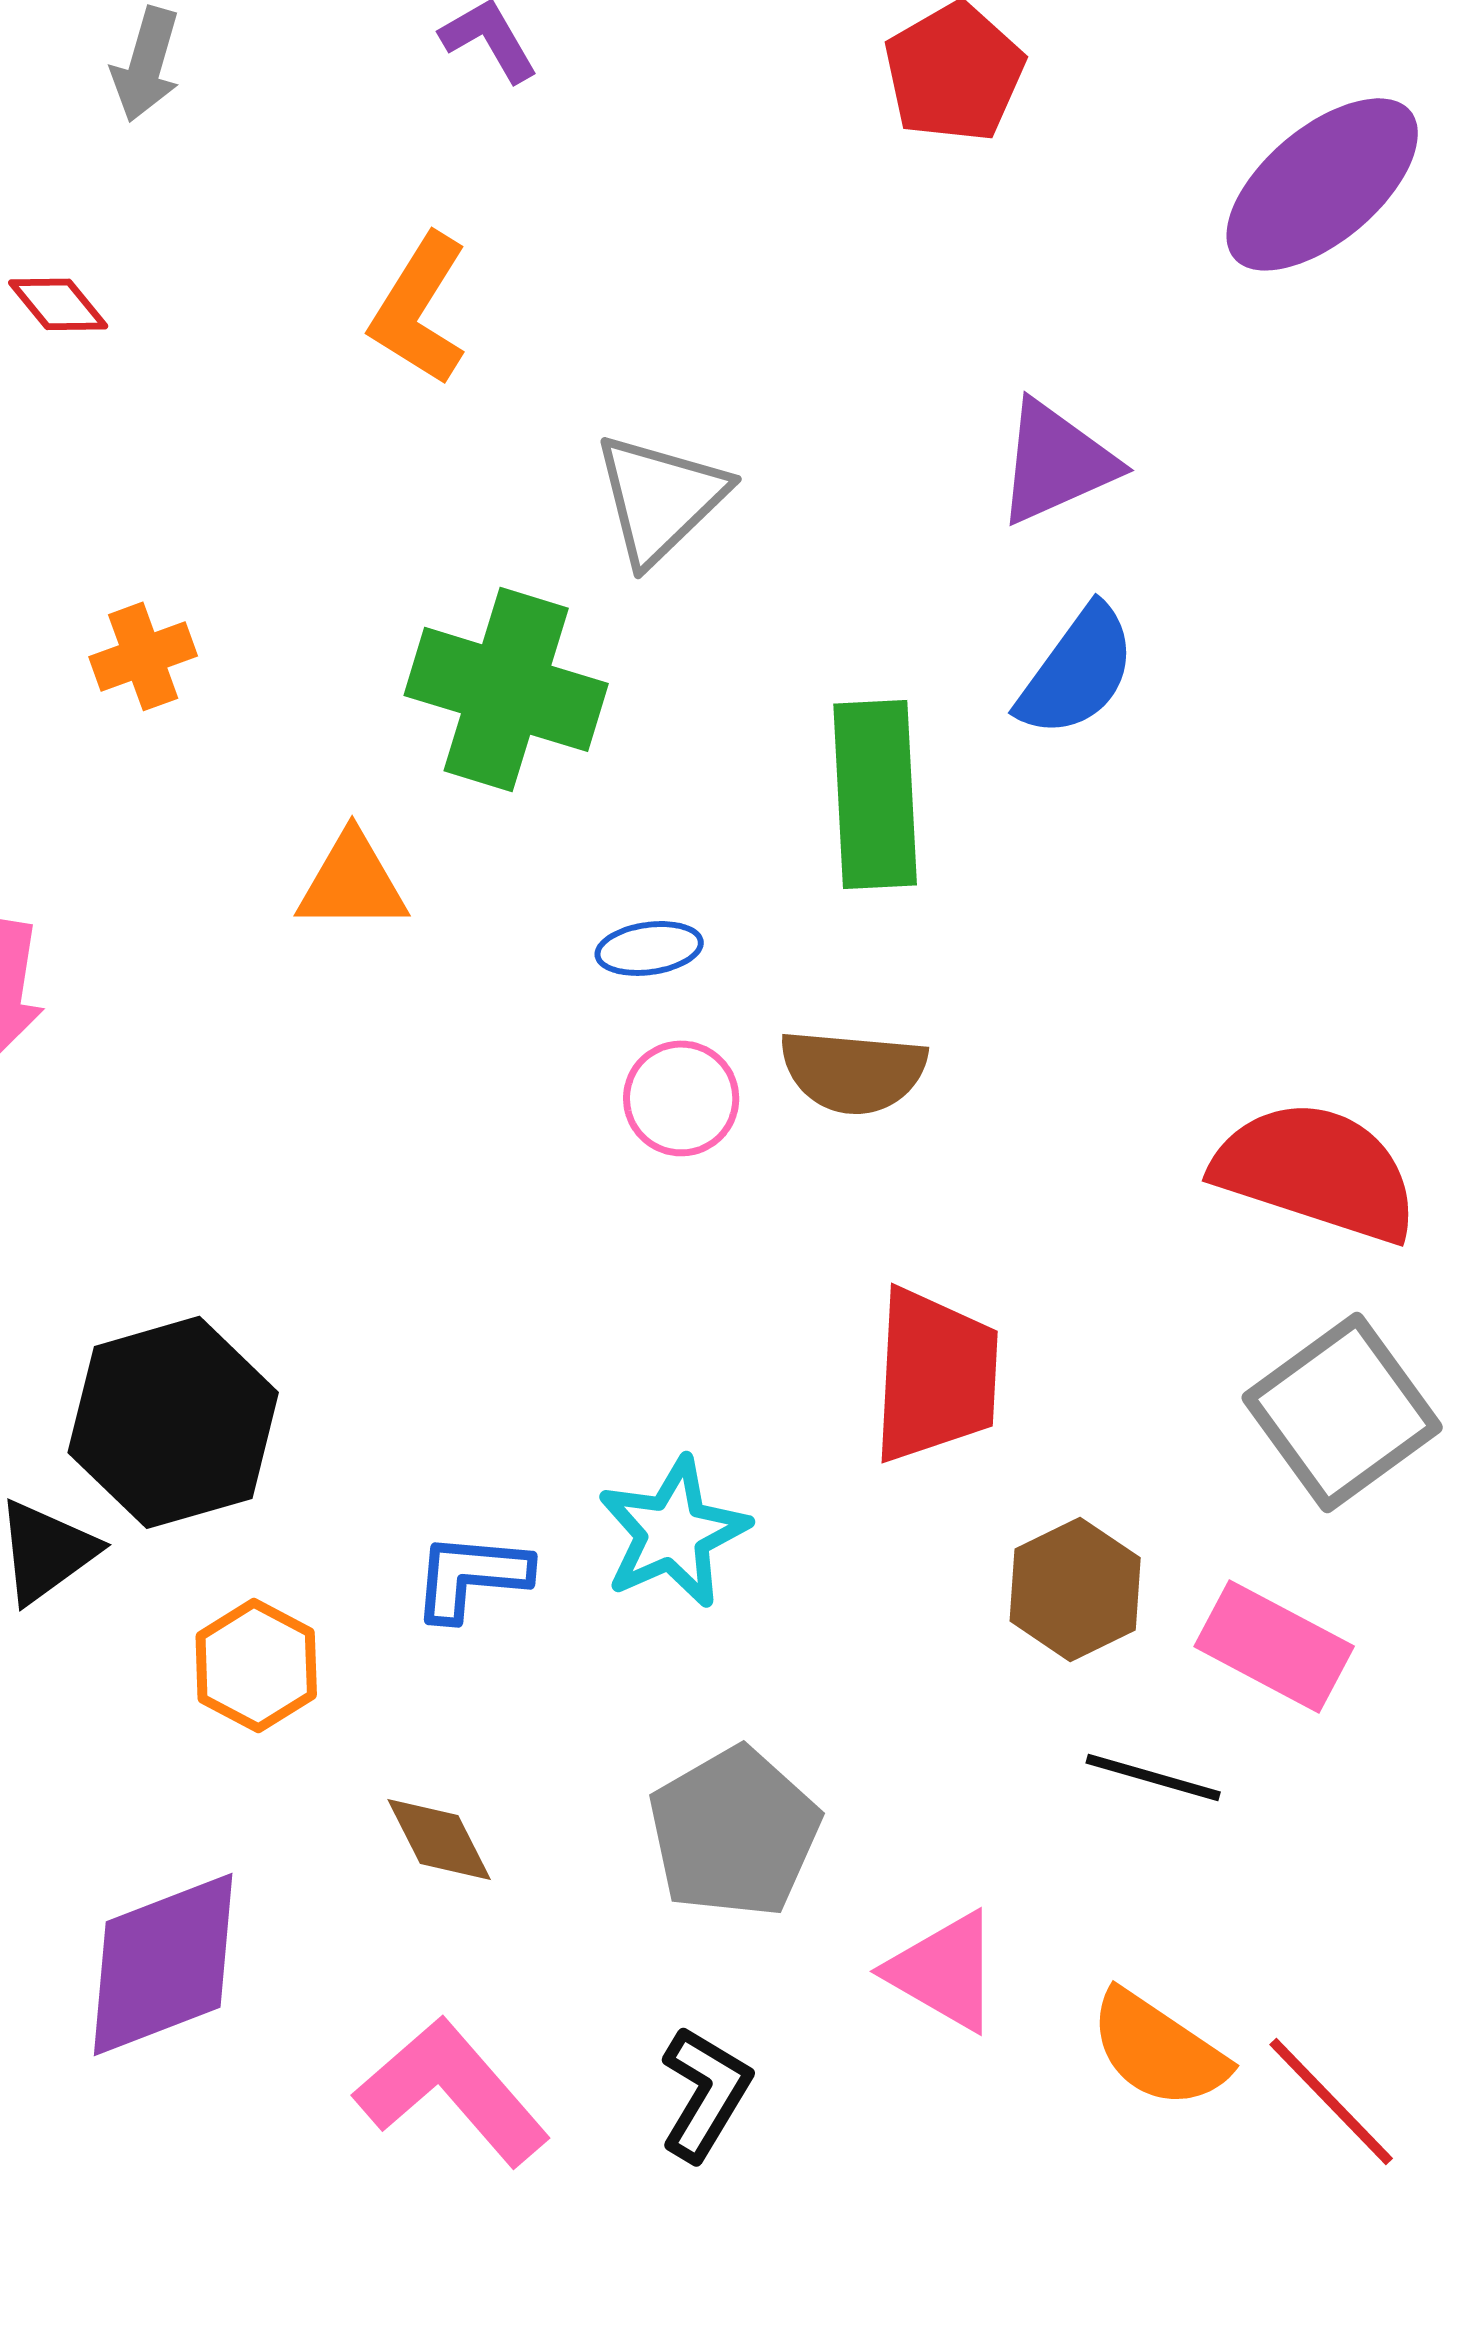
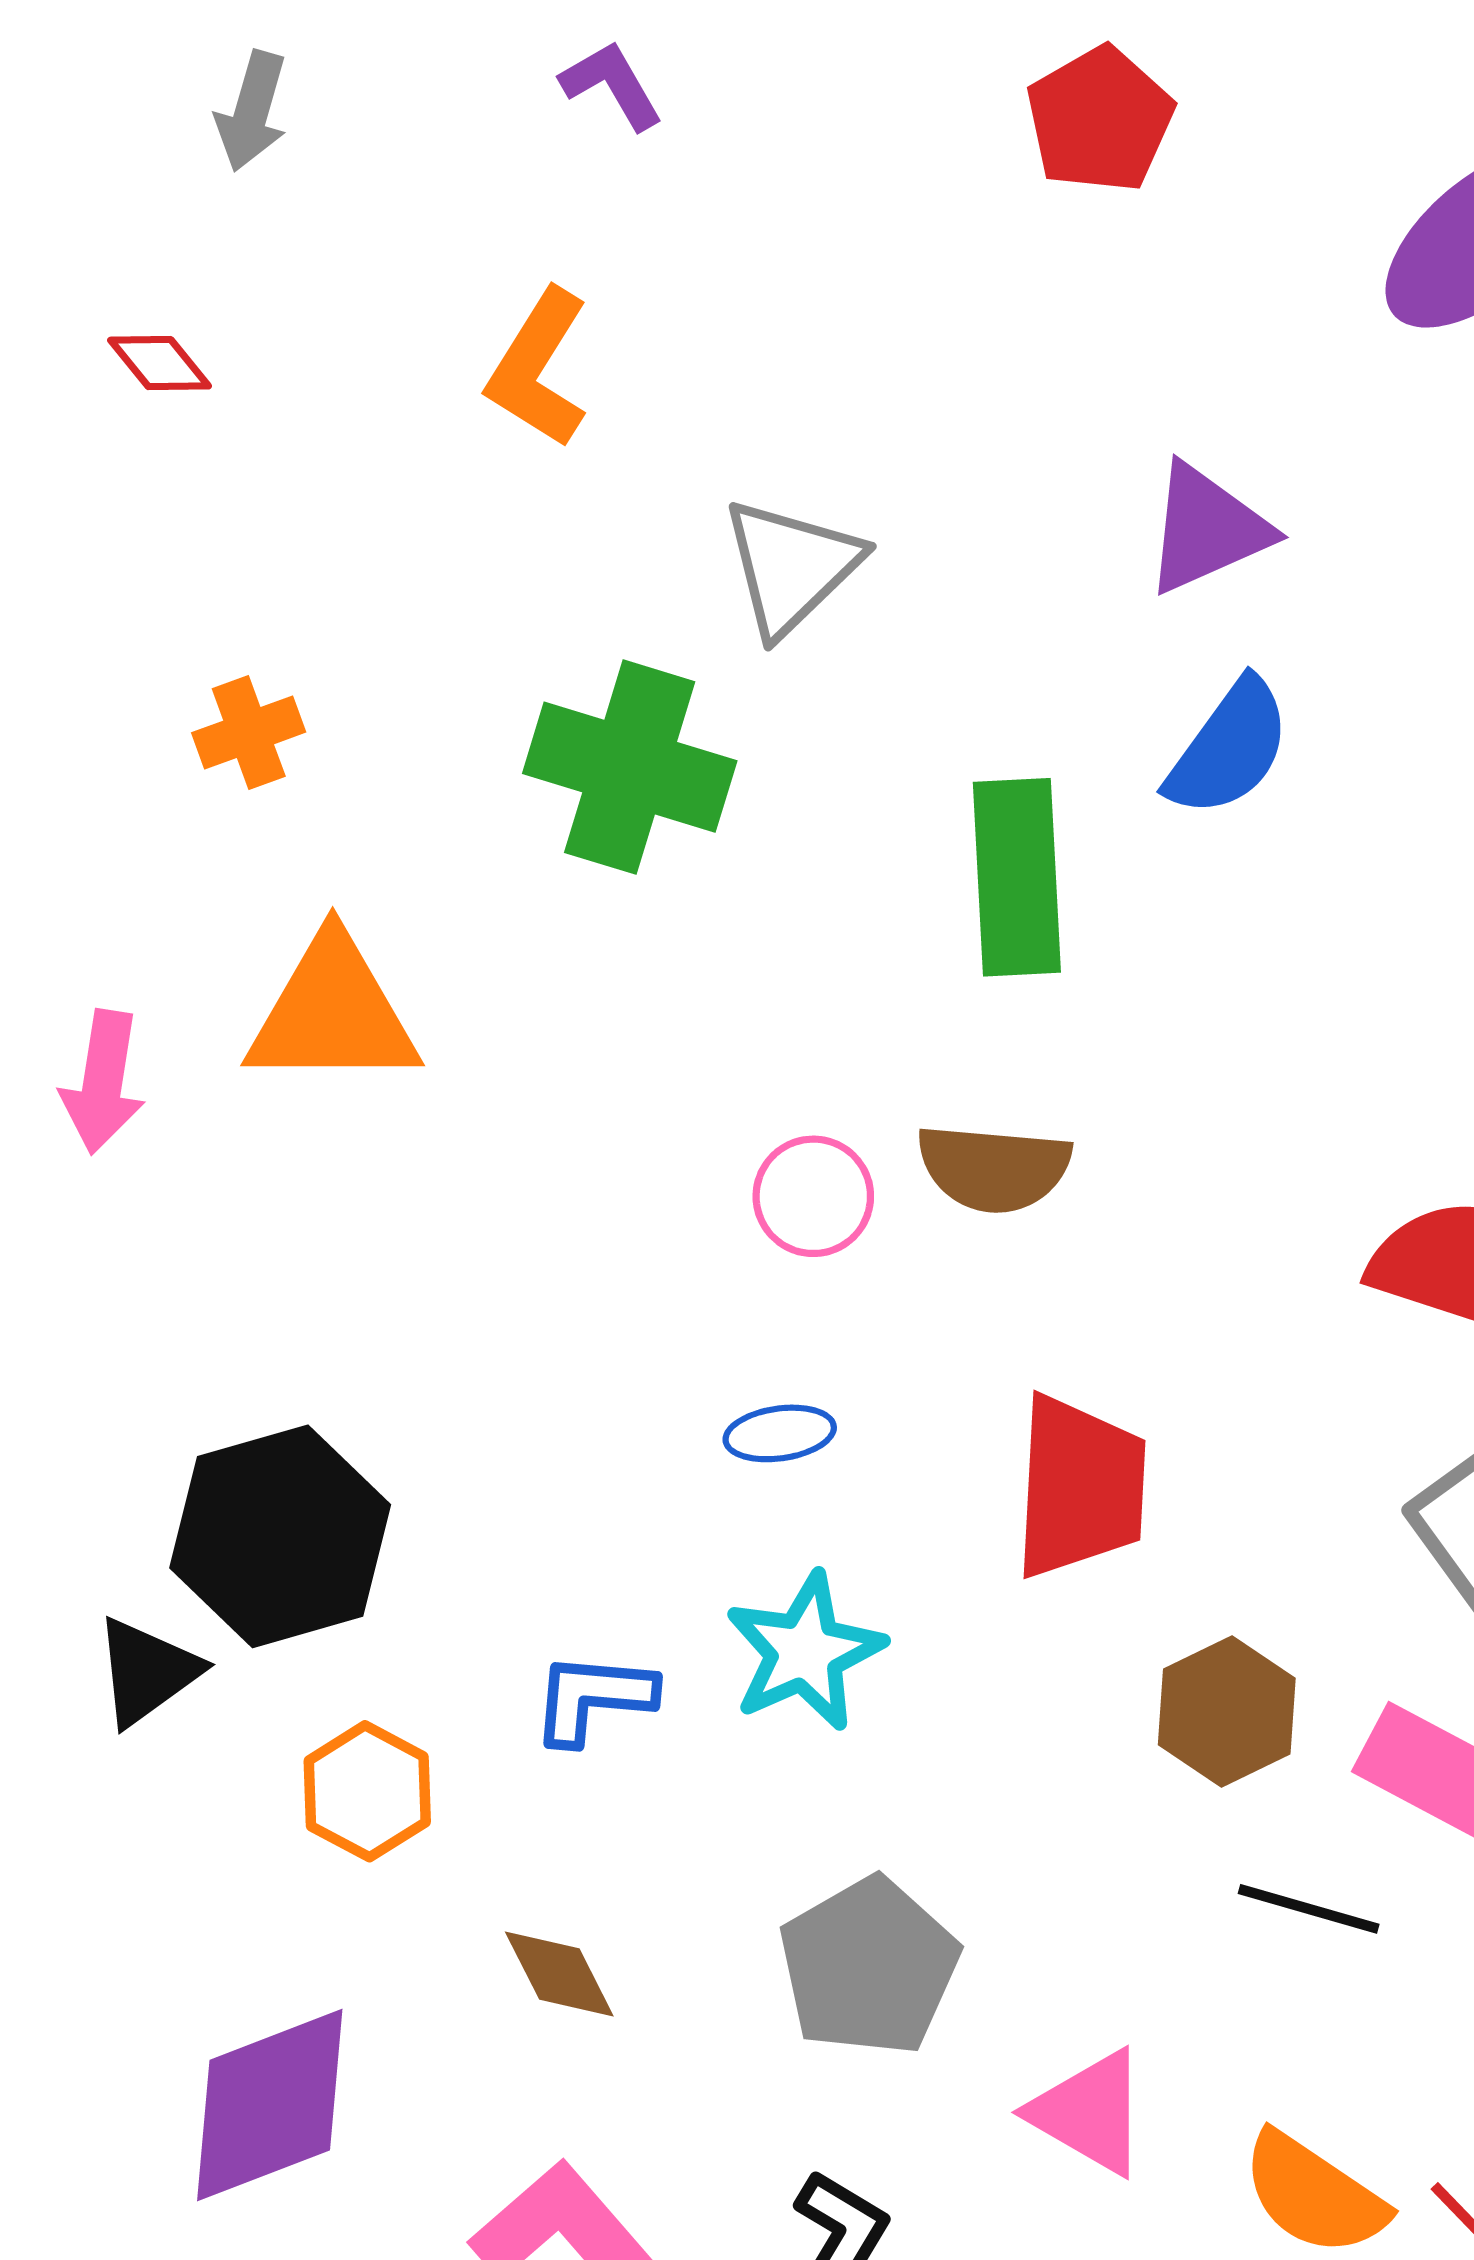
orange triangle: (352, 882) -> (333, 1013), moved, size x1.5
blue ellipse: (649, 948) -> (780, 1433), moved

